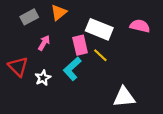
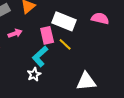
pink arrow: (44, 43) -> (15, 33), turned 40
white star: (43, 78) -> (34, 74), moved

